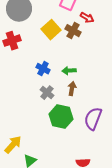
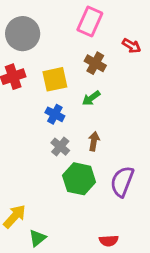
red arrow: (87, 18) -> (132, 46), moved
yellow square: (51, 30) -> (55, 79), moved, turned 30
green arrow: (69, 71) -> (91, 98), moved, turned -32

